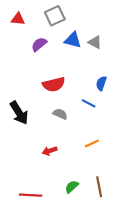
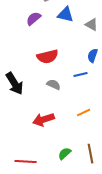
gray triangle: (95, 42) -> (92, 25), moved
blue line: (89, 103) -> (81, 75), turned -40
red arrow: (50, 151) -> (44, 120), size x1.5

